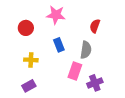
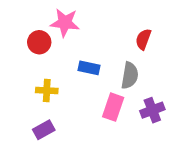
pink star: (56, 15) -> (65, 23), moved
blue rectangle: (59, 45) -> (89, 68), turned -56
purple cross: (95, 83) -> (152, 110), moved

